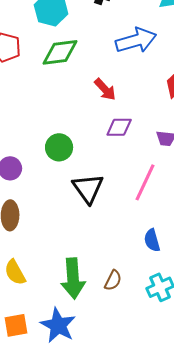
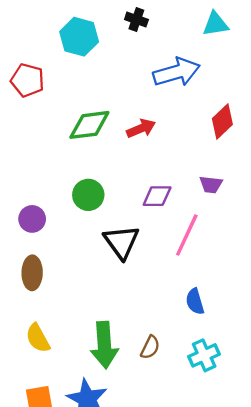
green diamond: (60, 52) -> (89, 125), moved
red arrow: (105, 89) -> (141, 128), turned -70
purple diamond: (119, 127) -> (157, 196), moved

